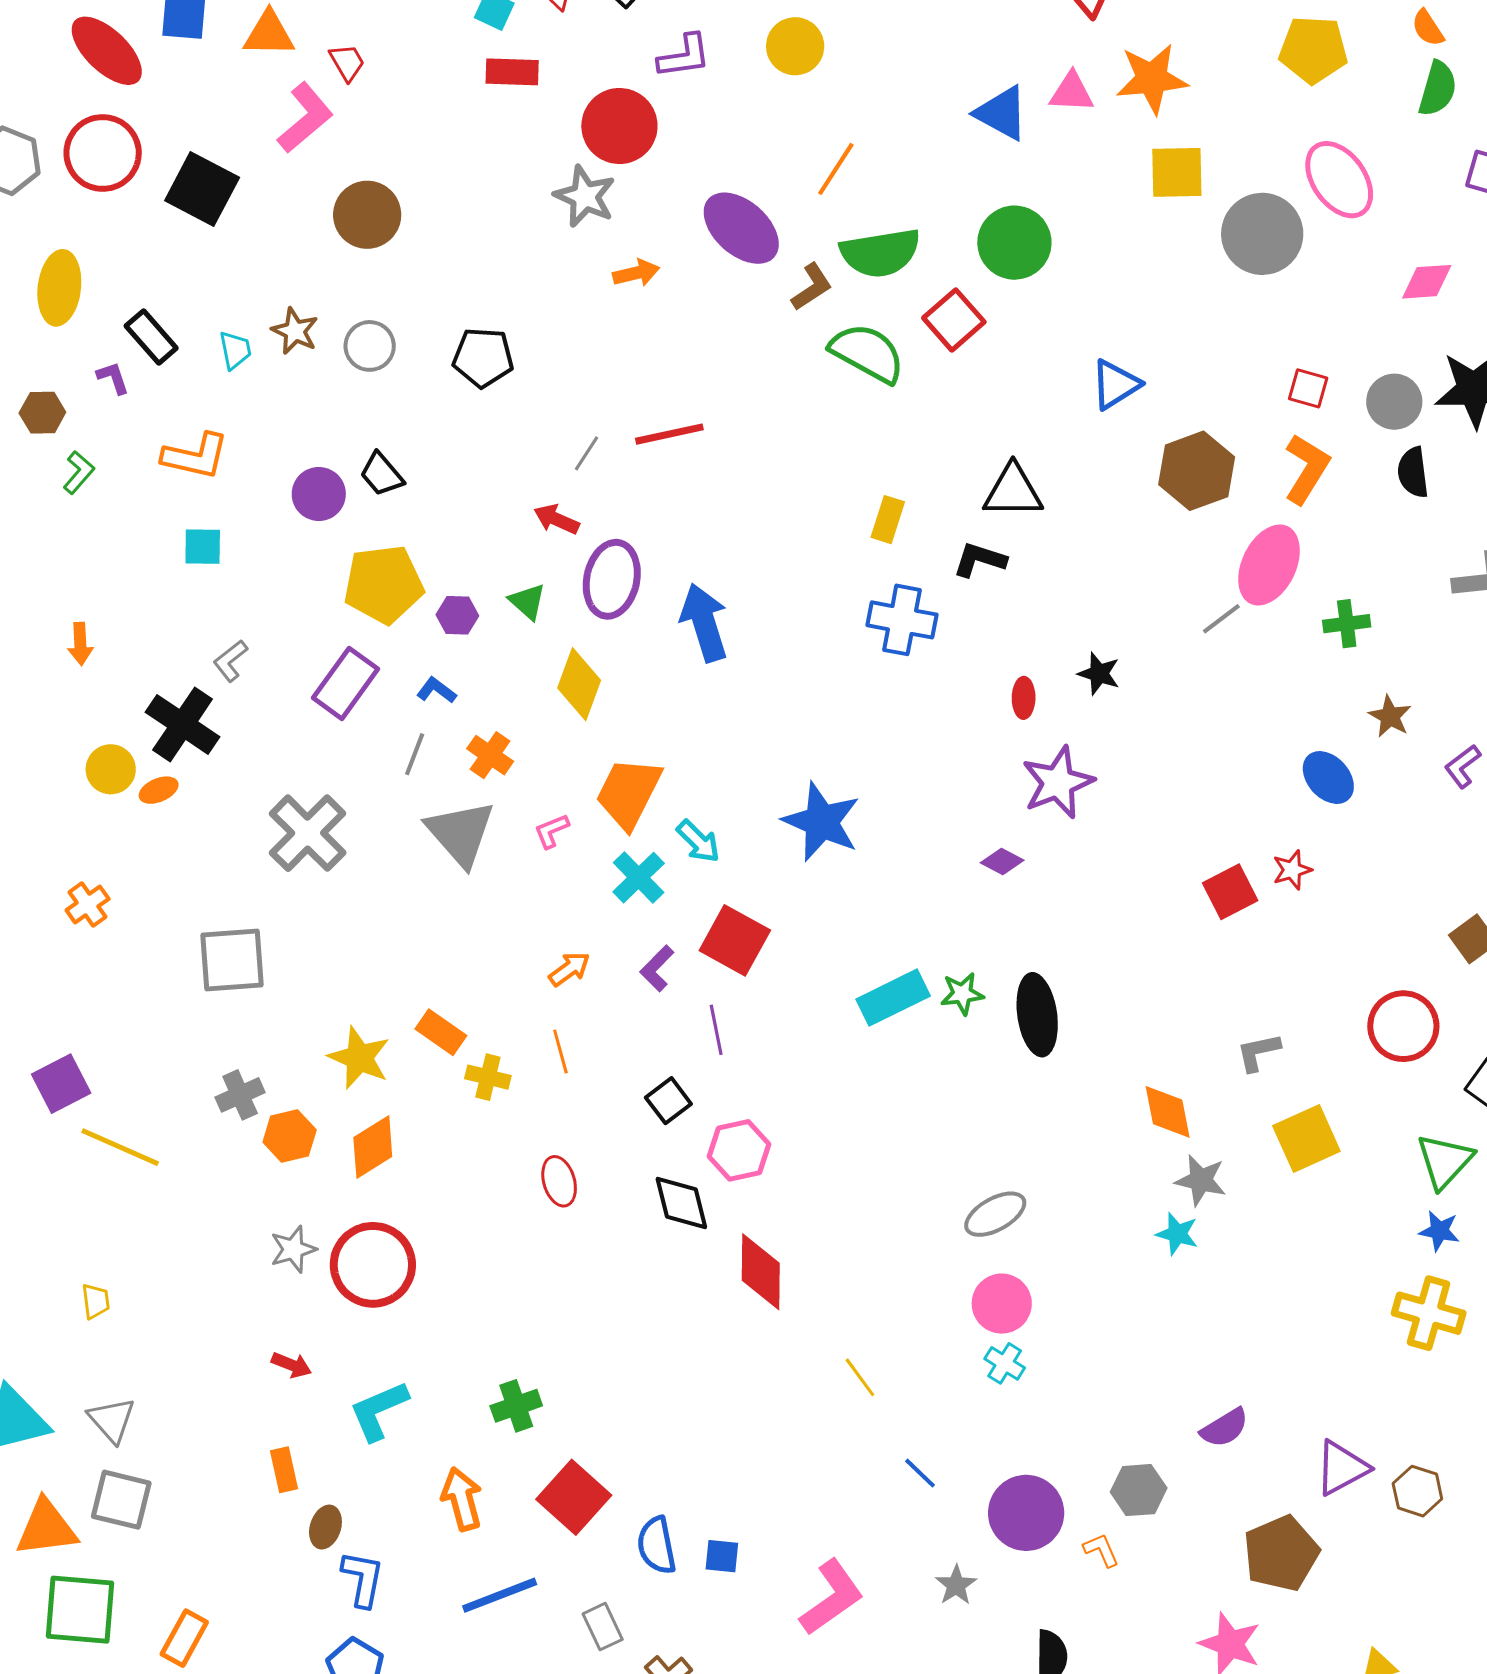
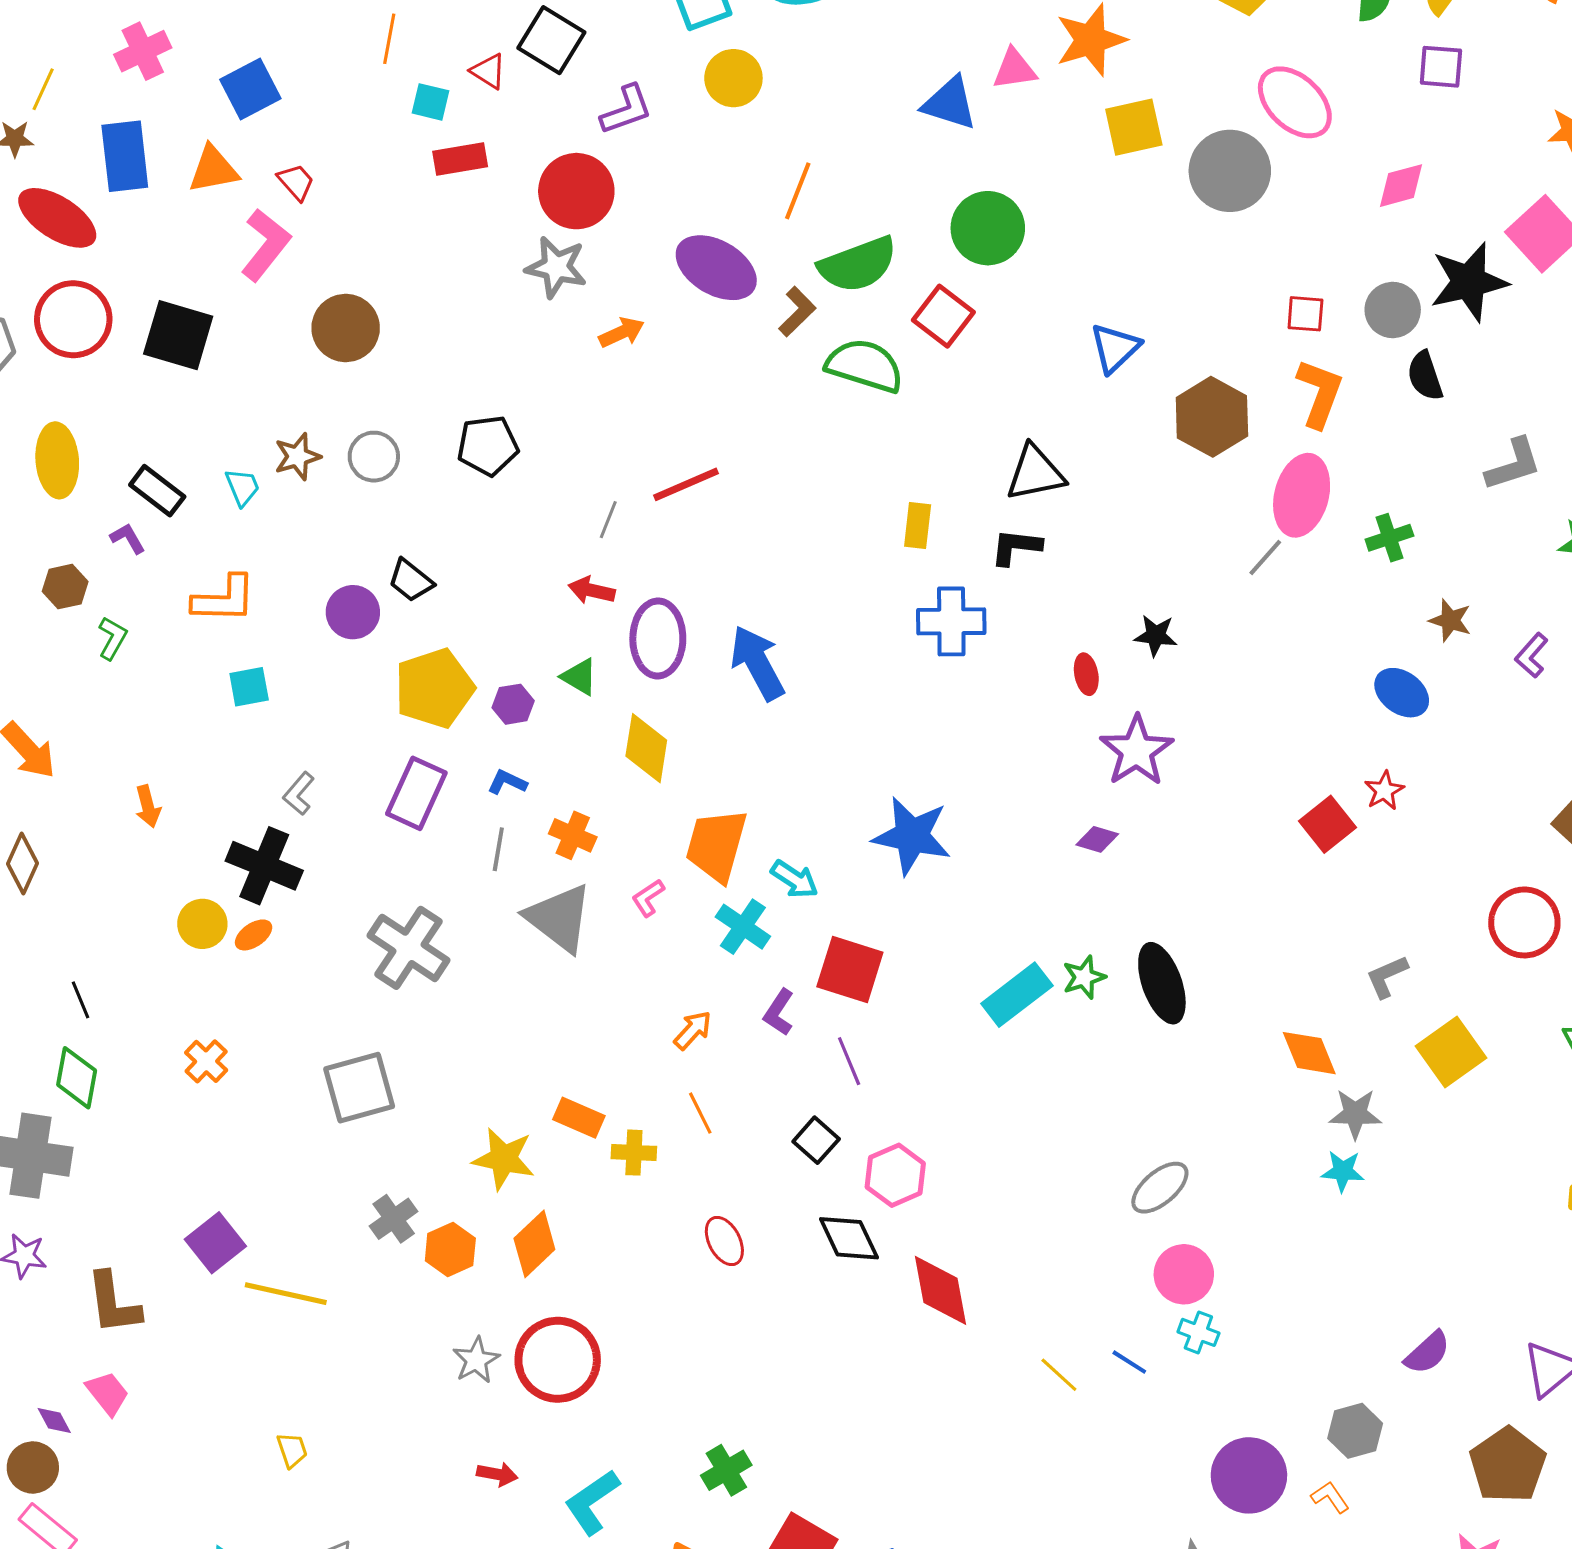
brown star: (295, 331) -> (297, 457), turned -30
blue line: (920, 1473) -> (1129, 1362), moved

